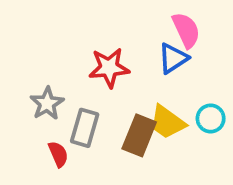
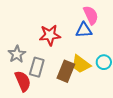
blue triangle: (173, 58) -> (84, 30), turned 30
red semicircle: (58, 154) -> (23, 81), size x1.5

